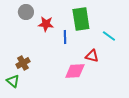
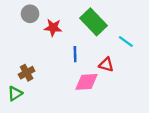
green rectangle: (81, 19) -> (93, 22), turned -35
blue line: (65, 37) -> (75, 54), moved
green triangle: (13, 81) -> (15, 93), turned 48

